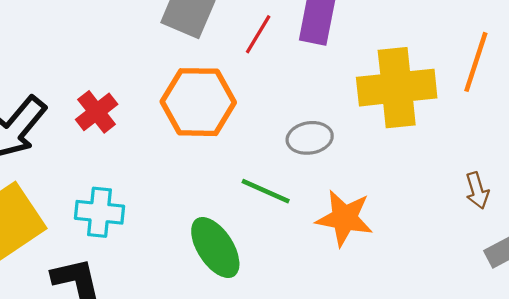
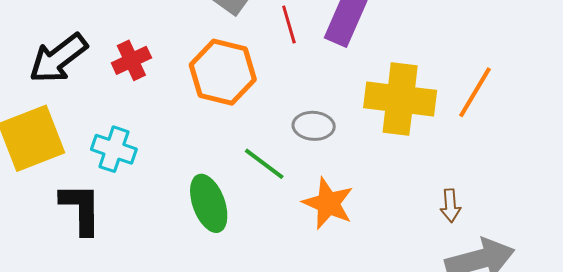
red line: (258, 34) -> (289, 24), turned -60

